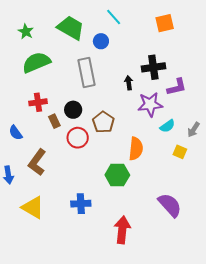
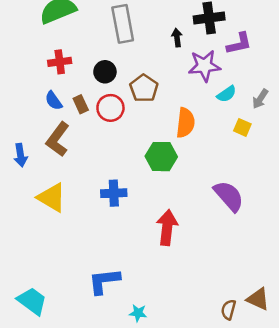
brown rectangle: (54, 121) -> (81, 104), moved
blue semicircle: (16, 133) -> (54, 101), moved

